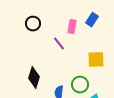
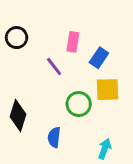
blue rectangle: (92, 20) -> (99, 58), moved
green circle: (80, 85) -> (79, 104), moved

